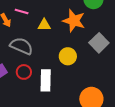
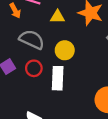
yellow circle: (68, 56) -> (65, 50), moved

